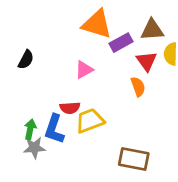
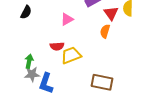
orange semicircle: (138, 87) -> (105, 31), turned -144
blue L-shape: (54, 129) -> (46, 83), moved

